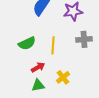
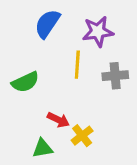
yellow line: (53, 45) -> (77, 65), moved
red arrow: (38, 67) -> (58, 120), moved, turned 56

